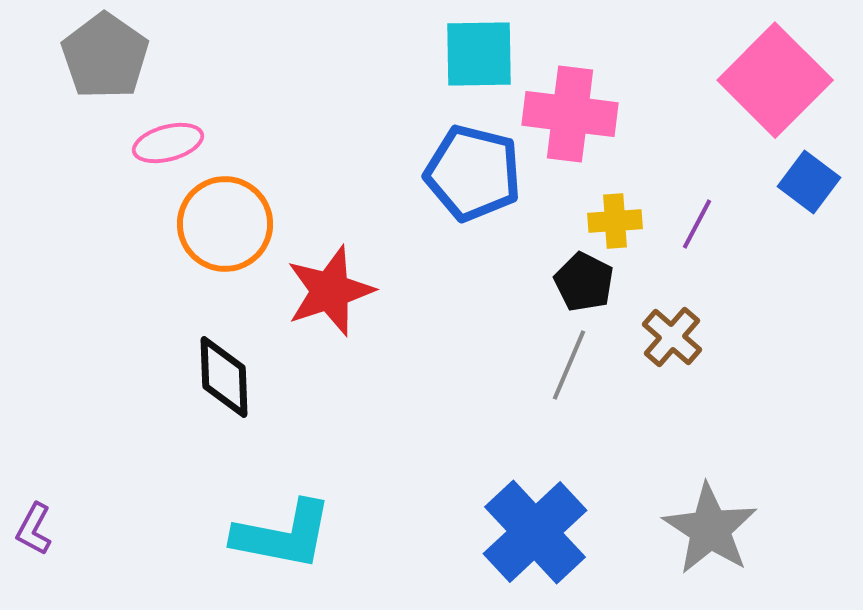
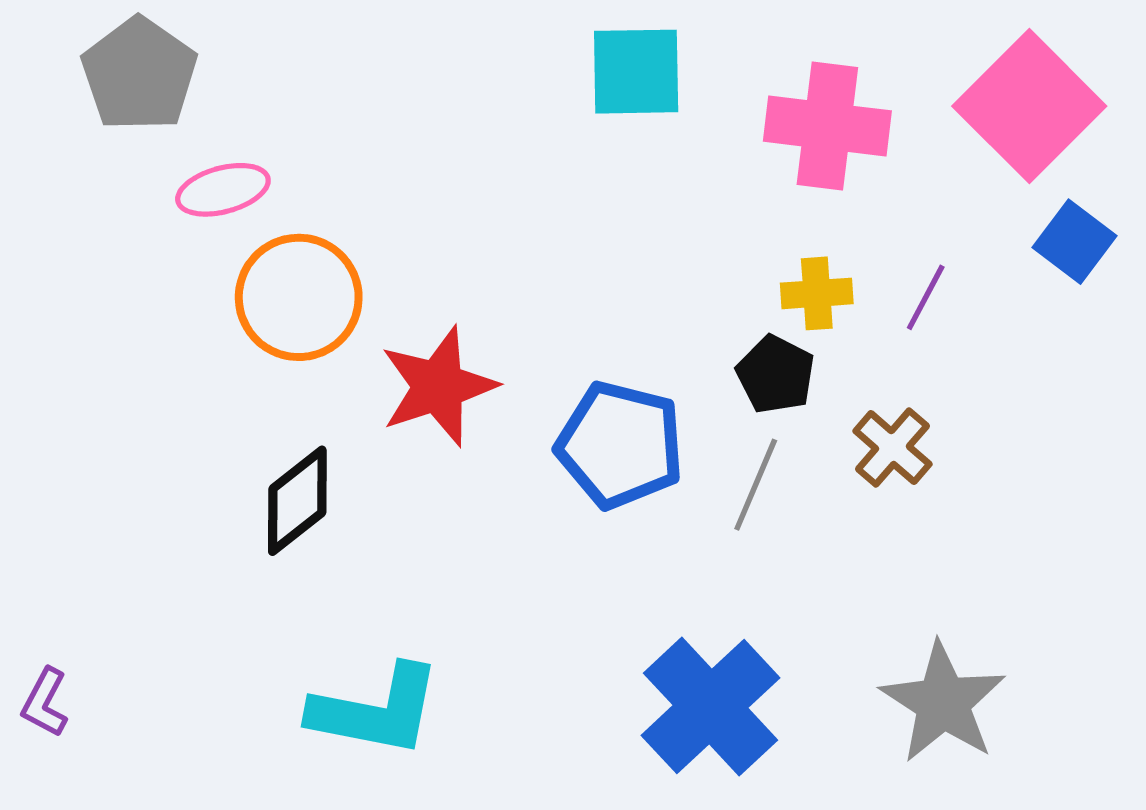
pink cross: (570, 114) -> (827, 126), moved
blue pentagon: (473, 173) -> (620, 445), moved
black diamond: (224, 377) -> (297, 501), turned 54

